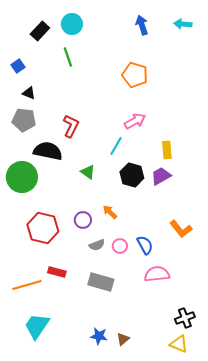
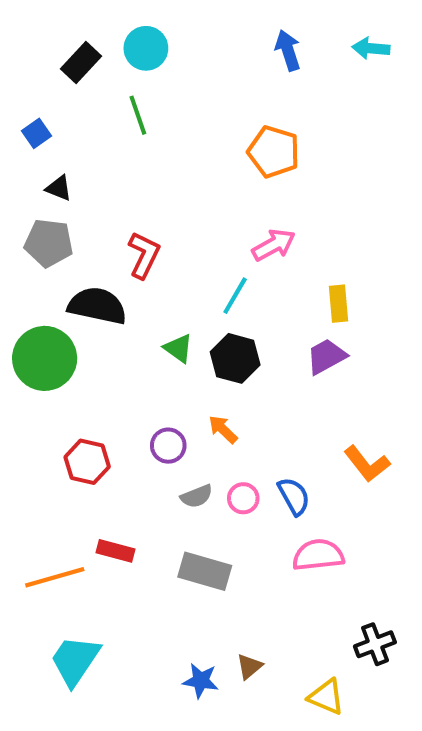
black hexagon: (132, 175) -> (235, 358), moved
red hexagon: (43, 228) -> (87, 462), size x0.7
brown triangle: (123, 339) -> (249, 666), moved
yellow triangle: (179, 344) -> (326, 697), moved

